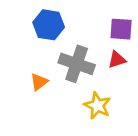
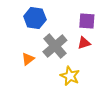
gray cross: (77, 64) -> (55, 46), turned 30

